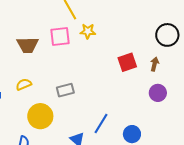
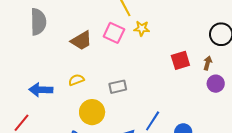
pink square: (60, 36) -> (114, 33), turned 30
brown trapezoid: (28, 45) -> (81, 41), turned -30
purple circle: (158, 93) -> (216, 84), moved

